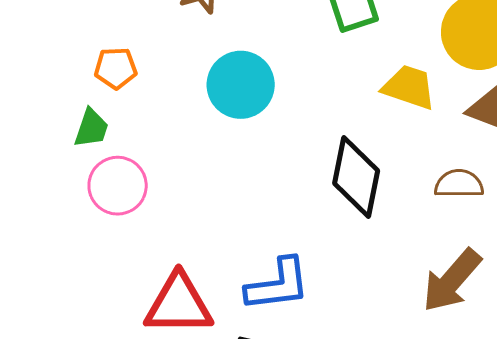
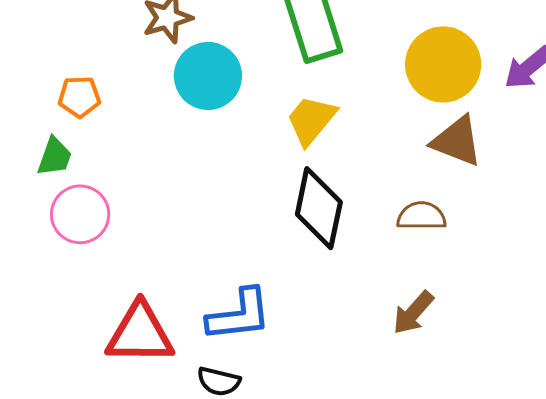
cyan circle: (241, 85) -> (208, 76), moved
yellow trapezoid: (409, 87) -> (311, 120), moved, turned -70
brown arrow: (452, 281) -> (413, 313), size x0.7

